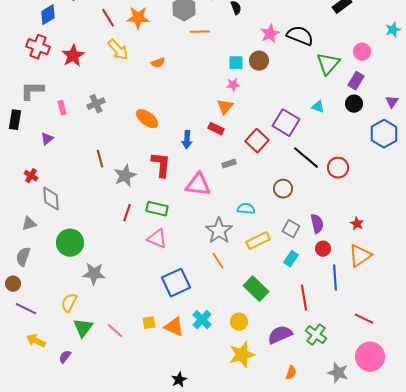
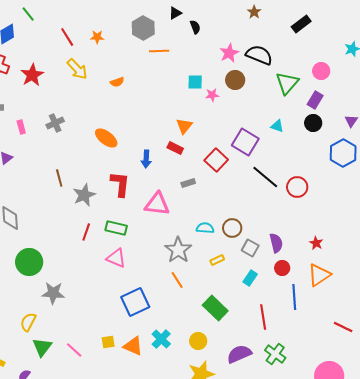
orange star: (138, 18) -> (97, 37), size x0.6
brown circle: (259, 61) -> (235, 80), moved
pink star: (233, 85) -> (212, 95), moved
brown circle: (283, 189) -> (232, 228), moved
yellow rectangle: (258, 241) -> (217, 260), size x0.6
red line: (364, 319) -> (343, 327), moved

